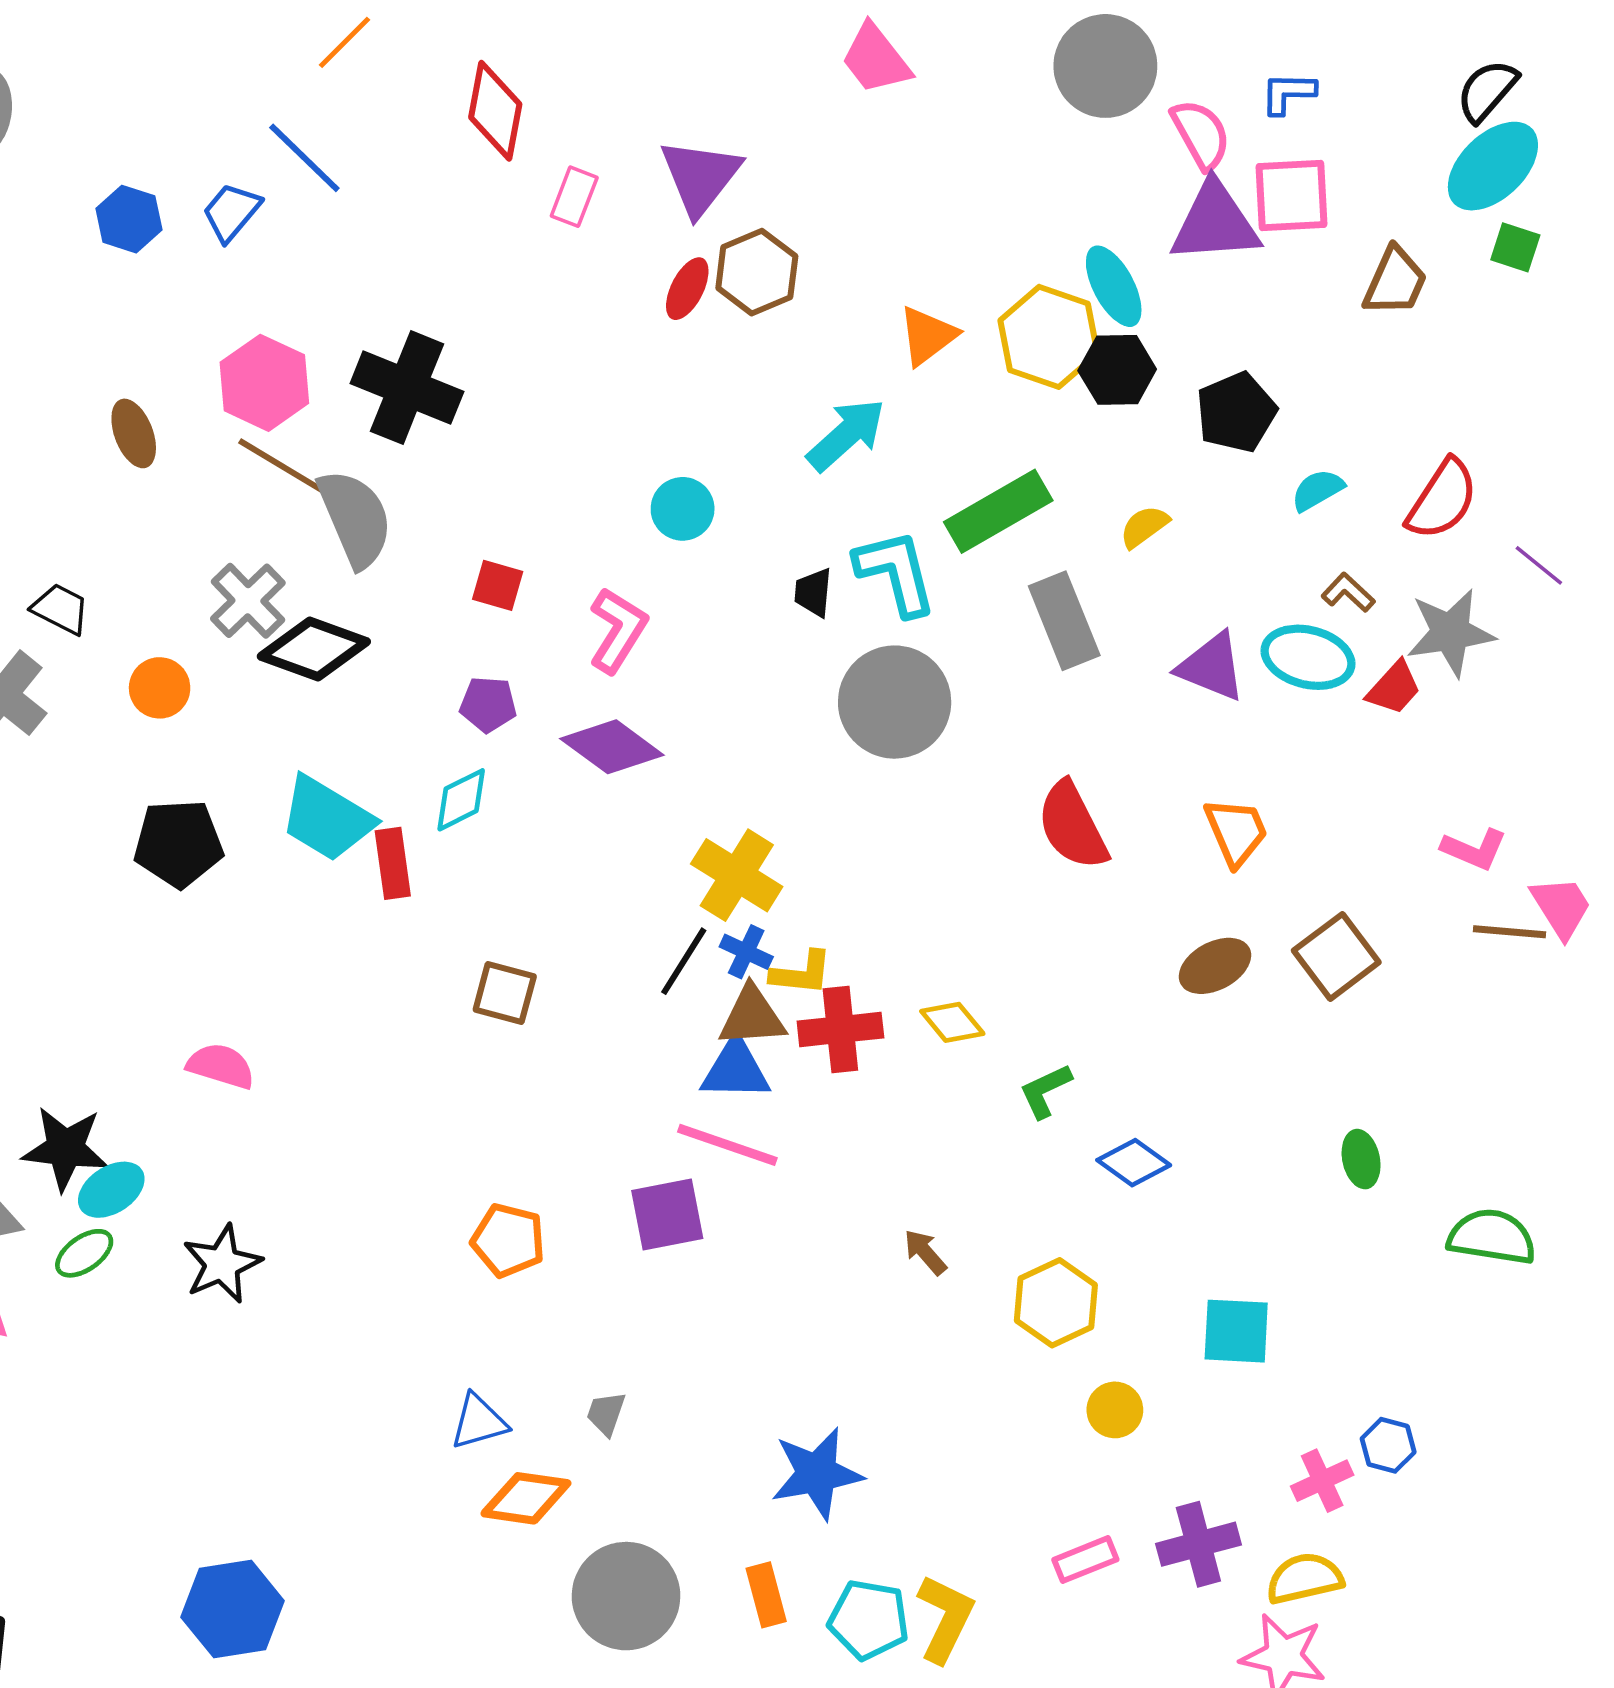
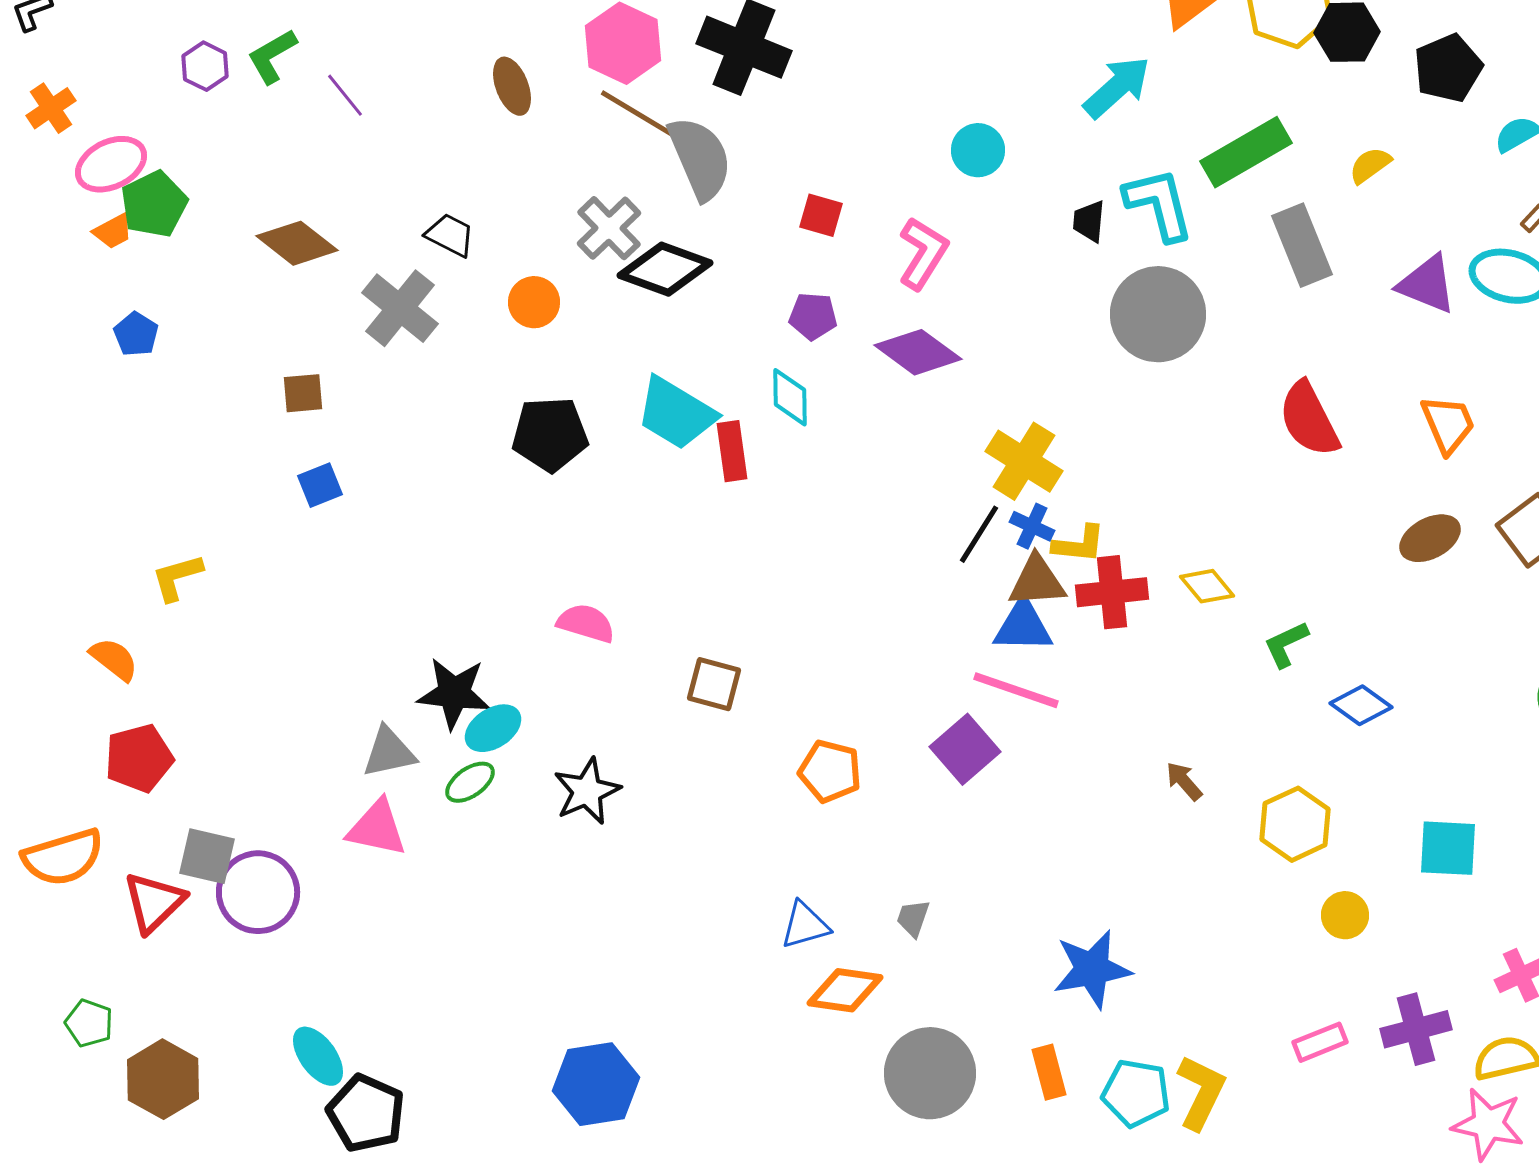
cyan diamond: (461, 800) -> (790, 397), turned -64
brown square: (505, 993) -> (714, 684), moved
purple square: (667, 1214) -> (965, 749), turned -30

